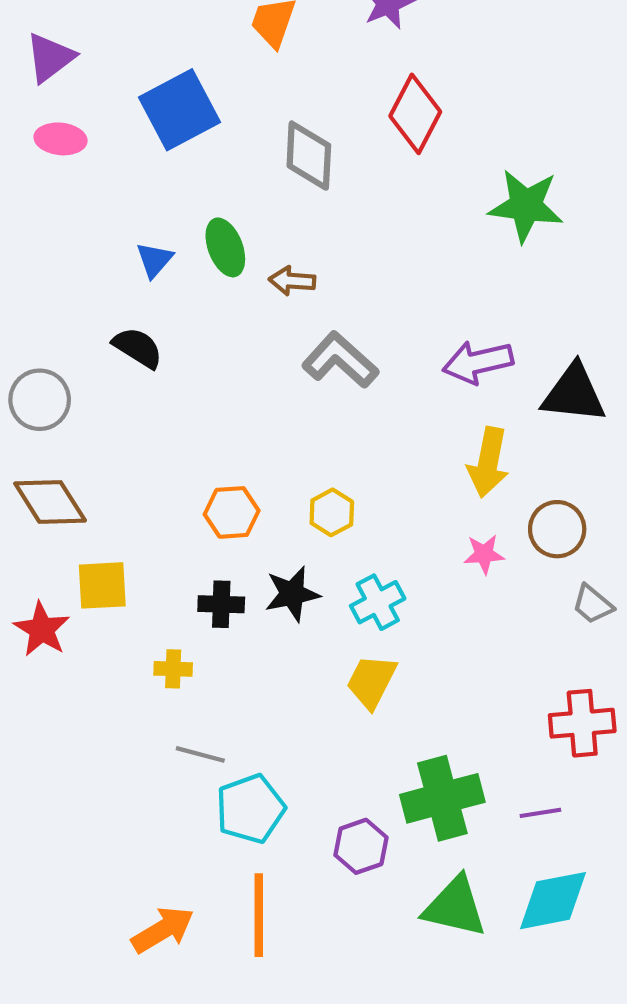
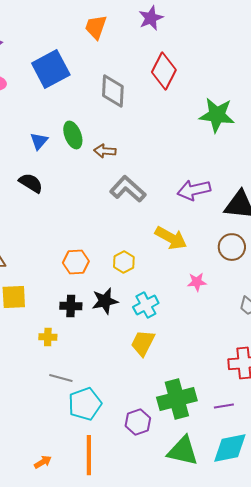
yellow arrow: (488, 462) -> (171, 238), moved, turned -72
brown circle: (557, 529) -> (232, 247), moved
orange arrow: (163, 930) -> (43, 462), size x0.6

